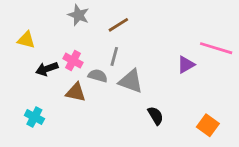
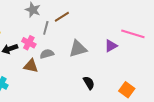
gray line: (114, 56) -> (46, 28), moved
gray semicircle: (98, 76) -> (47, 54), turned -32
gray triangle: (131, 81) -> (78, 49), moved, turned -36

